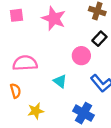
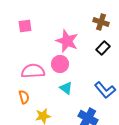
pink star: (54, 18) -> (67, 41), moved
pink circle: (81, 56) -> (60, 64), moved

